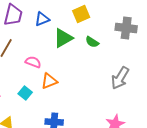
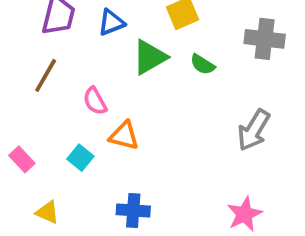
pink semicircle: (33, 62) -> (95, 101), turned -140
orange triangle: (49, 81) -> (124, 136), turned 36

